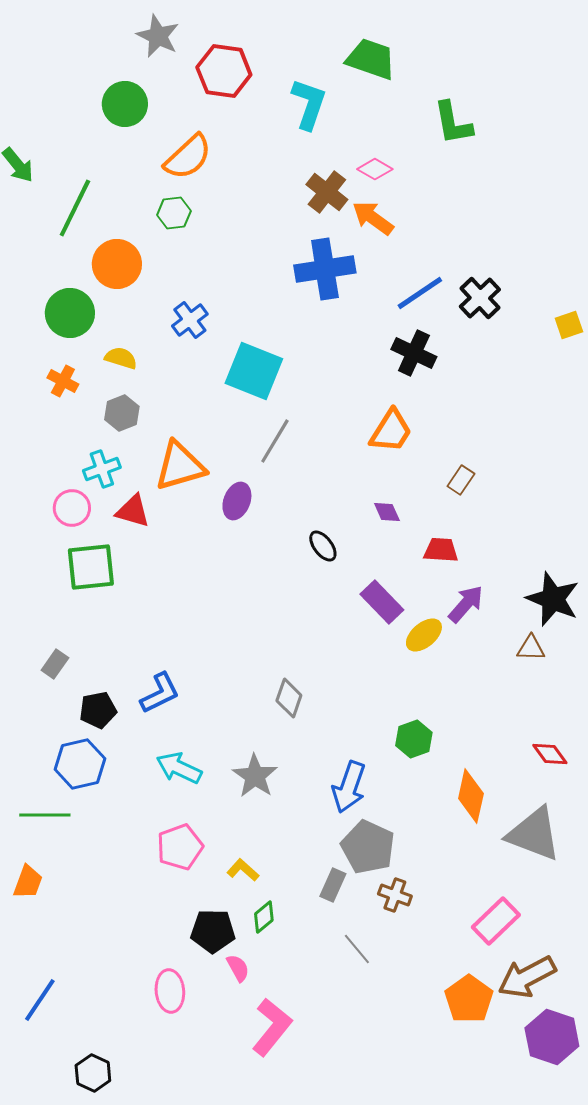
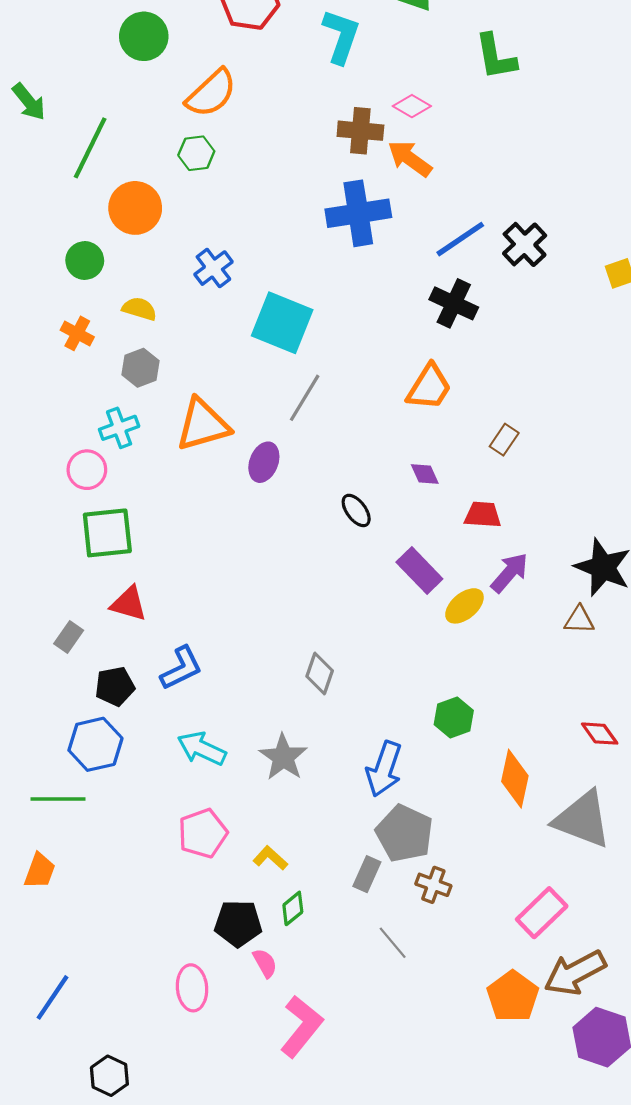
brown cross: (327, 192) -> (360, 131), turned -33
green circle: (70, 313) -> (85, 261), size x0.7
red triangle: (133, 511) -> (129, 604), moved

